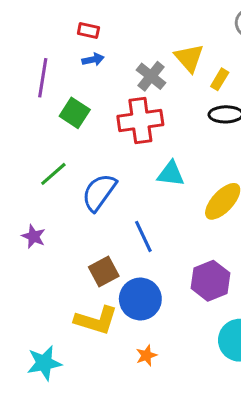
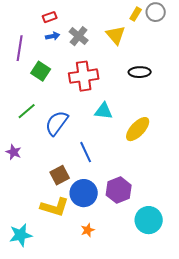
red rectangle: (88, 31) -> (50, 17), turned -32
gray cross: (151, 76) -> (79, 36), moved
yellow rectangle: (220, 79) -> (136, 14), moved
purple hexagon: (210, 281) -> (119, 190), moved

